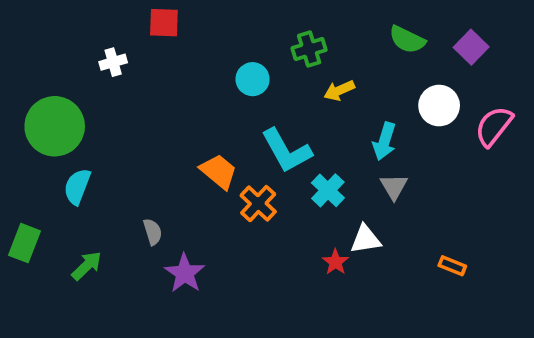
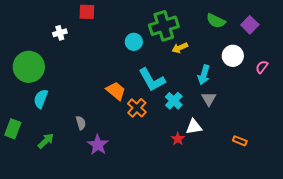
green cross: (309, 49) -> (164, 26), size x1.6
pink semicircle: (494, 126) -> (262, 67), size x0.6

